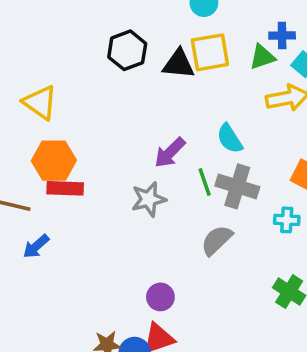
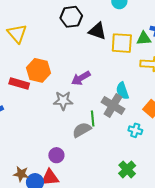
yellow square: (210, 52) -> (122, 43), moved
cyan semicircle: (230, 139) -> (122, 91), moved
orange hexagon: (54, 161) -> (39, 70), moved
green line: (205, 182) -> (93, 118), moved
gray semicircle: (217, 240) -> (82, 130), moved

